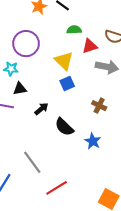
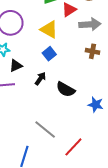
blue square: (67, 83) -> (49, 54), moved
brown cross: (99, 106) -> (92, 51), moved
blue star: (93, 141) -> (96, 105), moved

